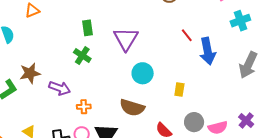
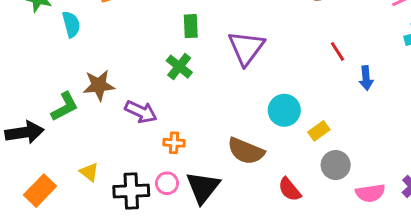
blue arrow: (208, 51) -> (366, 78), size x0.6
cyan circle: (143, 73) -> (284, 110), moved
yellow rectangle: (179, 89) -> (319, 131), turned 40
gray circle: (194, 122) -> (336, 165), moved

